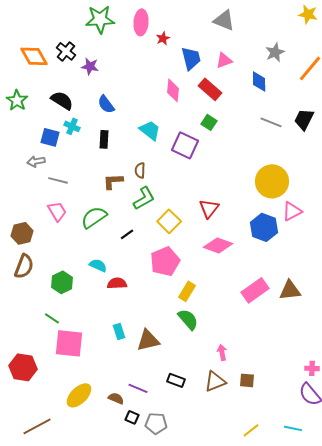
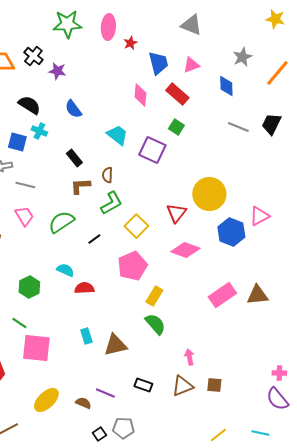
black rectangle: (104, 139) -> (74, 158), moved, turned -42
yellow circle: (272, 181) -> (209, 194), moved
black square: (132, 417) -> (99, 434), moved, turned 32

